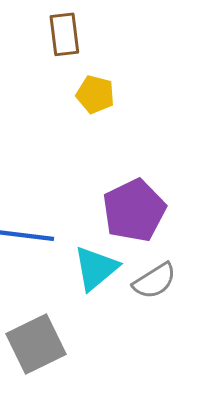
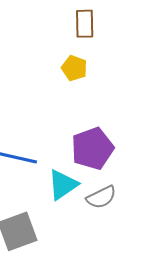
brown rectangle: (64, 34) -> (85, 24), moved

